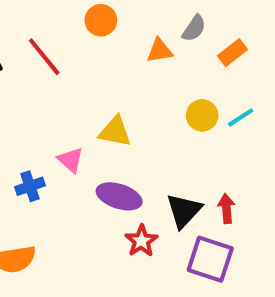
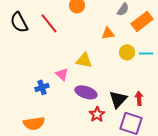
orange triangle: (160, 51) -> (108, 33), moved
orange rectangle: (232, 53) -> (142, 21), size x1.5
cyan line: (241, 117) -> (146, 53), turned 32

